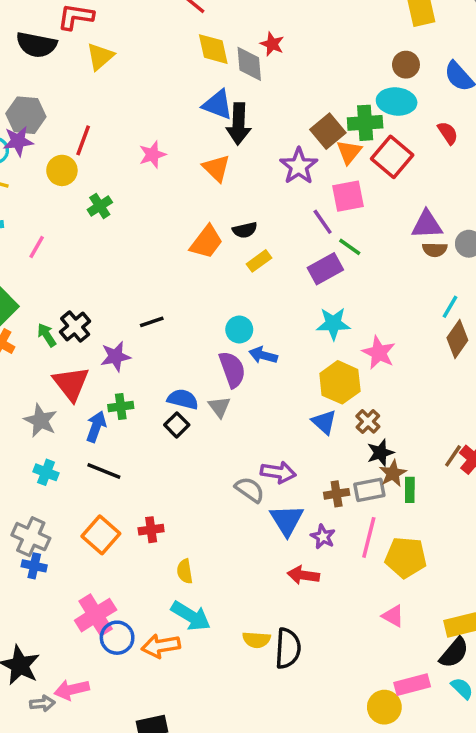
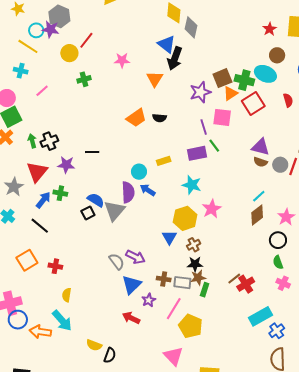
red star: (272, 44) -> (270, 29), moved
yellow rectangle: (259, 261) -> (164, 161), moved
gray triangle: (219, 407) -> (114, 211), size x1.6
pink triangle: (393, 616) -> (173, 356), size x1.5
black semicircle: (288, 648) -> (110, 355), size x0.7

